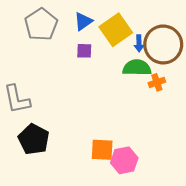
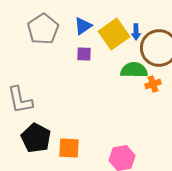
blue arrow: (139, 43) -> (136, 32), moved
orange square: (102, 150) -> (69, 148), moved

